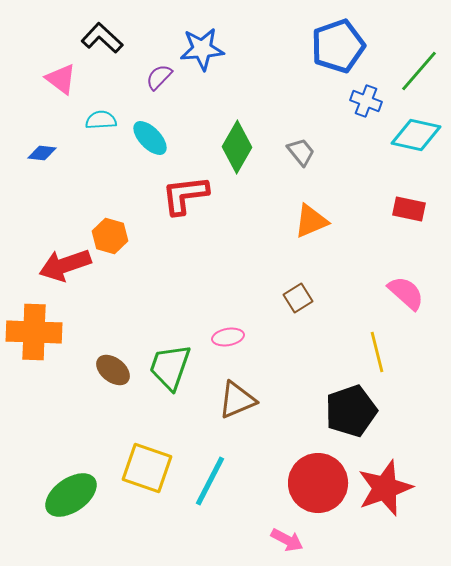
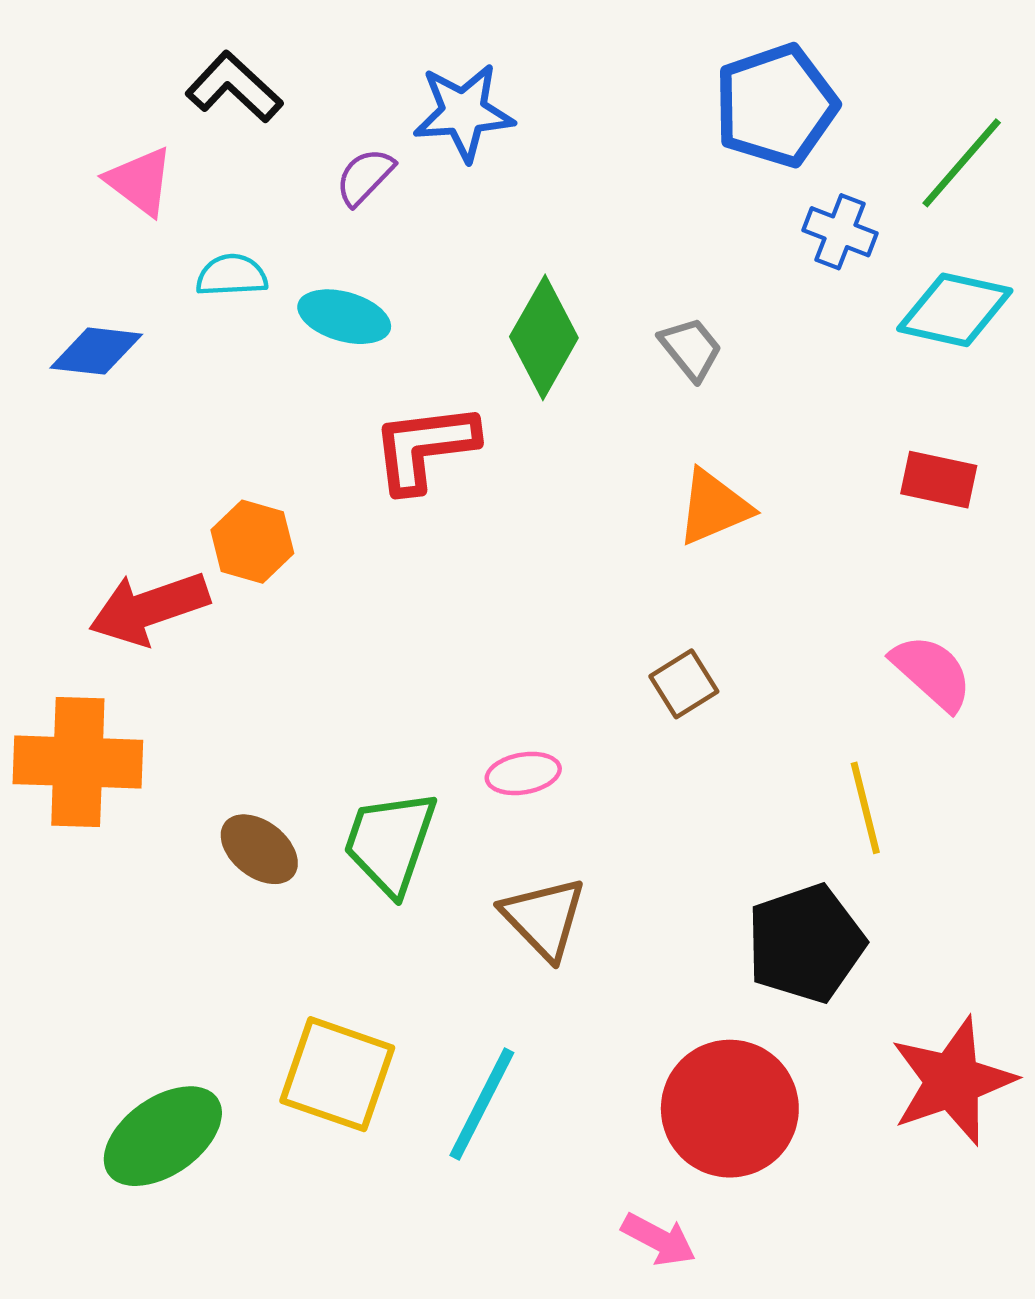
cyan ellipse: (150, 138) -> (344, 317), turned -30
blue diamond: (42, 153) -> (96, 351), size x1.4
brown triangle: (237, 400) -> (544, 918), turned -51
red star: (385, 488) -> (952, 1081), moved

